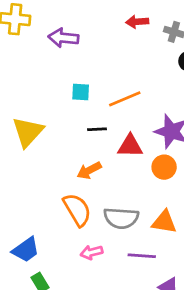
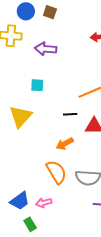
cyan square: (81, 92) -> (37, 85), moved
pink arrow: (92, 252) -> (44, 203), moved

